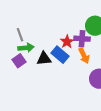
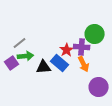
gray line: (20, 35) -> (20, 43), turned 72
purple square: (19, 61) -> (12, 63), moved

